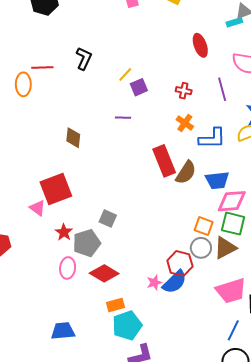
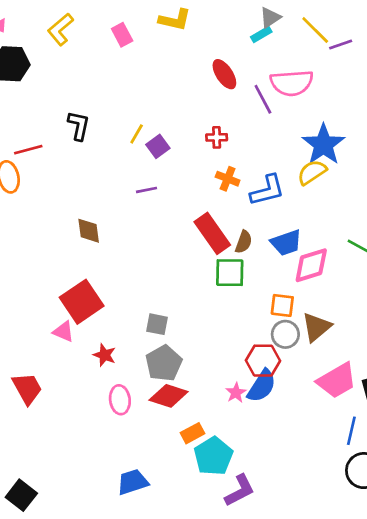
purple line: (222, 89) -> (263, 99), moved
brown semicircle: (186, 173) -> (244, 242), size x0.7
green square: (233, 224) -> (230, 273), moved
gray pentagon: (87, 243) -> (164, 363), moved

